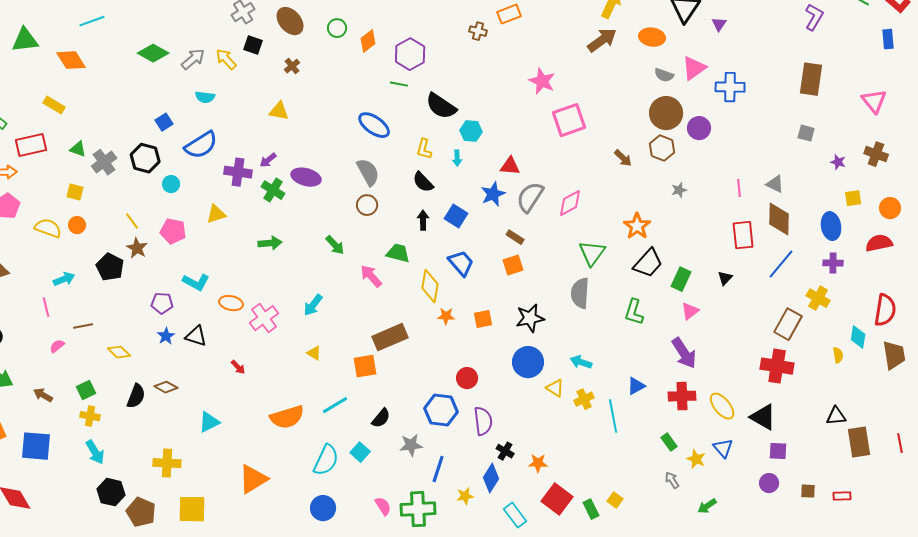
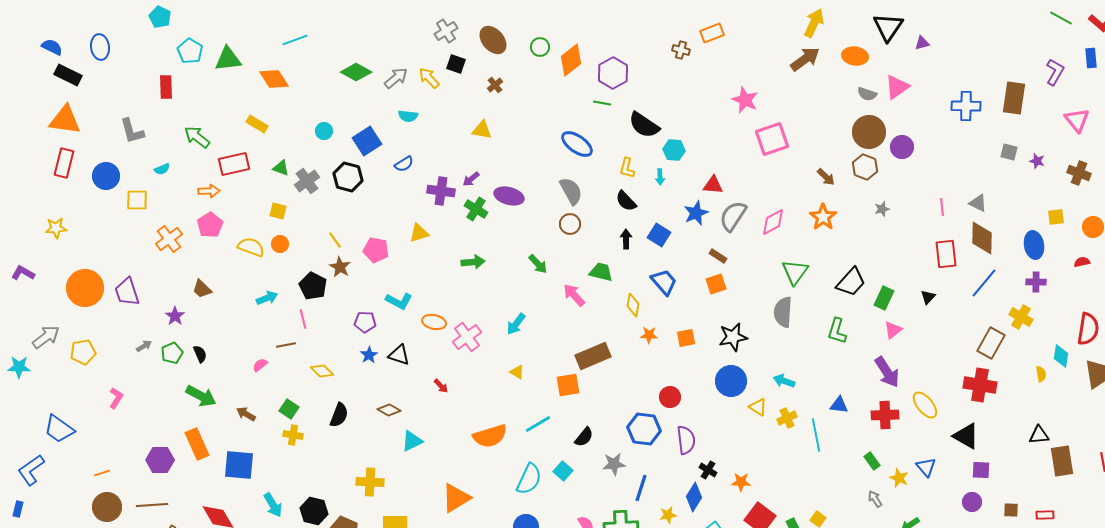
purple L-shape: (814, 17) -> (1055, 72), moved
purple triangle: (719, 24) -> (922, 43), turned 42
orange diamond: (368, 41) -> (571, 60), size x1.4
blue cross: (730, 87) -> (966, 106), moved
blue square: (164, 122) -> (367, 141), size x1.6
blue semicircle: (201, 145) -> (404, 164), size x0.6
purple star: (838, 162) -> (1037, 161), moved
cyan circle: (171, 184) -> (324, 131), moved
orange star: (637, 226) -> (823, 217), moved
red semicircle: (879, 243) -> (1082, 262), size x0.6
yellow diamond: (430, 286) -> (633, 305), size x0.7
pink line: (46, 307) -> (303, 319), moved
blue triangle: (636, 386) -> (839, 405), turned 36
brown diamond: (166, 387) -> (389, 410), moved
green square: (86, 390) -> (289, 409), turned -30
yellow ellipse: (722, 406) -> (925, 405), moved
cyan arrow: (95, 452) -> (273, 505), moved

